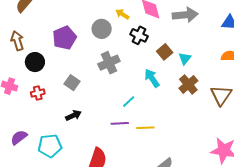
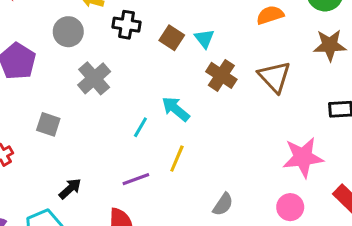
cyan arrow: (152, 78) -> (176, 109), moved
black arrow: (73, 115) -> (70, 189), moved
purple line: (120, 123) -> (136, 179), moved
yellow line: (145, 128) -> (177, 159), turned -48

